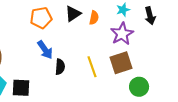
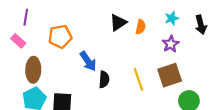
orange pentagon: (41, 18) -> (60, 37), moved
purple star: (122, 34) -> (171, 44), size x0.7

